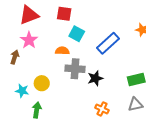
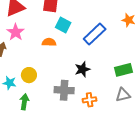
gray cross: (75, 69) -> (64, 90), moved
orange cross: (102, 109) -> (90, 100), turned -32

